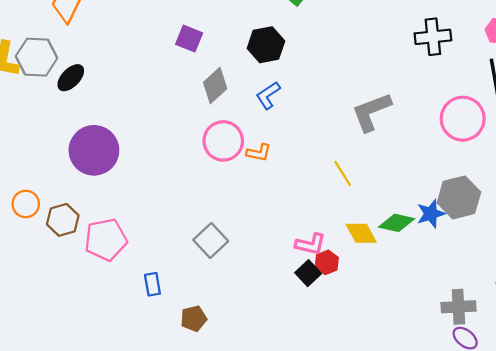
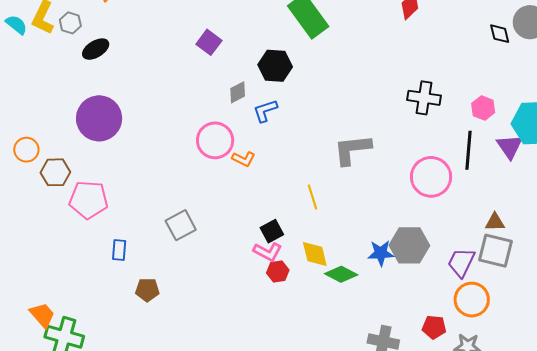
gray hexagon: (37, 57) -> (70, 23), size x0.6
gray diamond: (215, 85) -> (238, 92), moved, size x0.7
green diamond: (397, 223) -> (341, 274), moved
black square: (308, 273) -> (272, 231), moved

